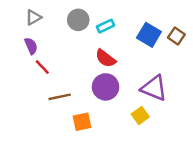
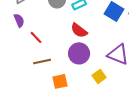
red line: (42, 67) -> (36, 37), moved
yellow square: (140, 115) -> (99, 76), moved

